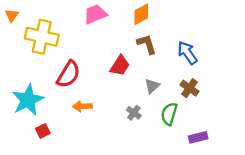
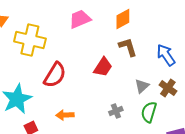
gray triangle: (152, 86) -> (142, 86), moved
orange arrow: (82, 106) -> (65, 115), moved
gray cross: (134, 113) -> (116, 111), turned 32

